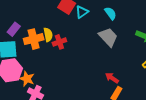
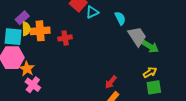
yellow semicircle: (48, 35) -> (26, 29), moved
gray trapezoid: (108, 37) -> (137, 36), moved
red arrow: (112, 78) -> (111, 82), turned -96

